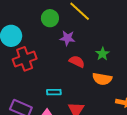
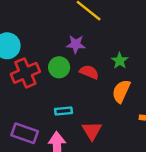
green circle: (50, 18) -> (59, 67), moved
orange semicircle: (102, 79) -> (121, 91), turned 108

